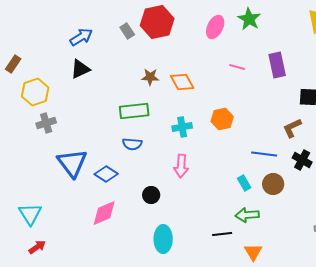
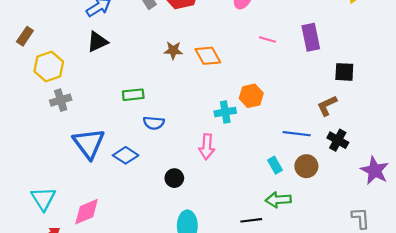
green rectangle: (134, 111) -> (133, 95), moved, size x0.7
cyan cross: (182, 127) -> (225, 112), moved
pink diamond: (104, 213) -> (87, 212), moved

